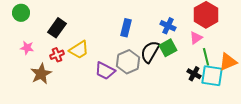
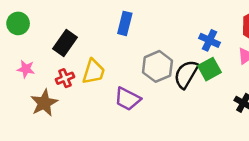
blue rectangle: (126, 28) -> (125, 23), moved
yellow trapezoid: (79, 50) -> (94, 72), turned -40
gray hexagon: (128, 62) -> (157, 66), moved

